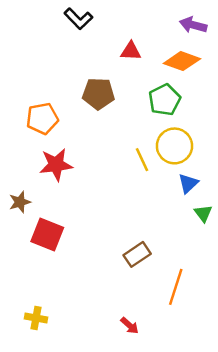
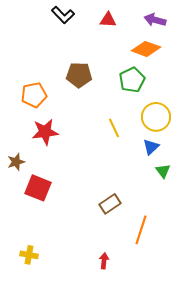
red triangle: (131, 51) -> (108, 20), moved
yellow circle: (174, 146) -> (156, 117), moved
red arrow: (130, 326) -> (104, 261), turned -126

